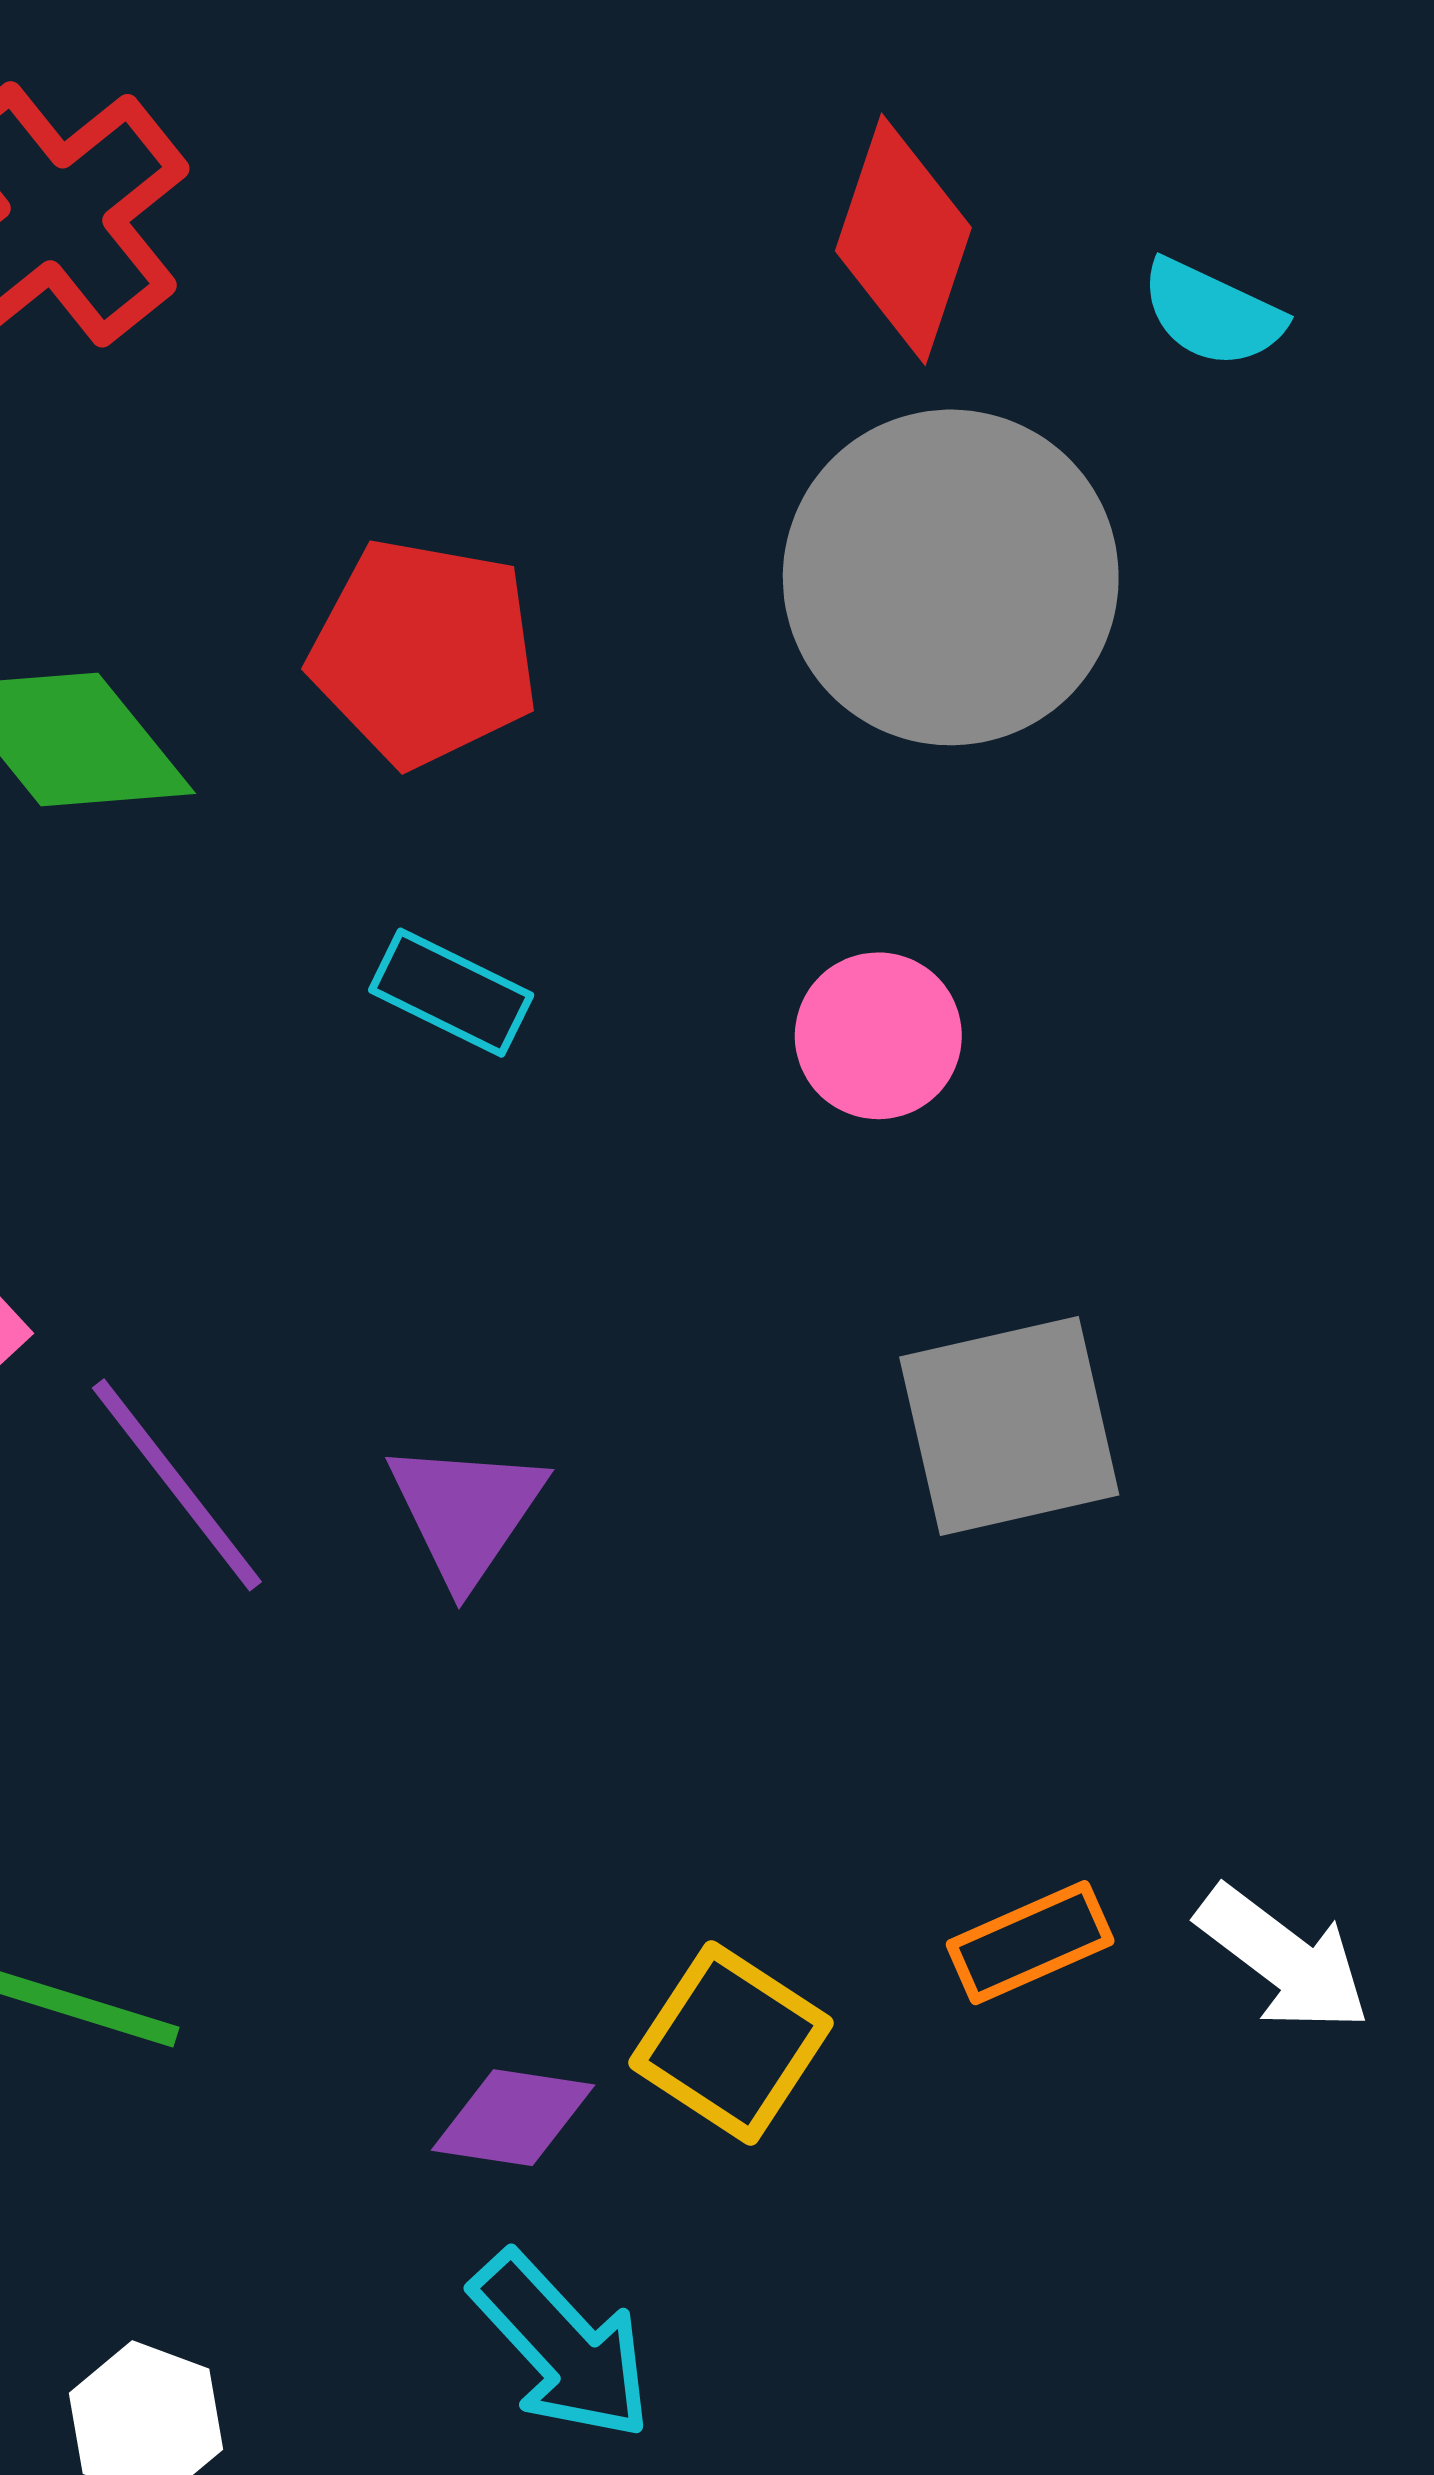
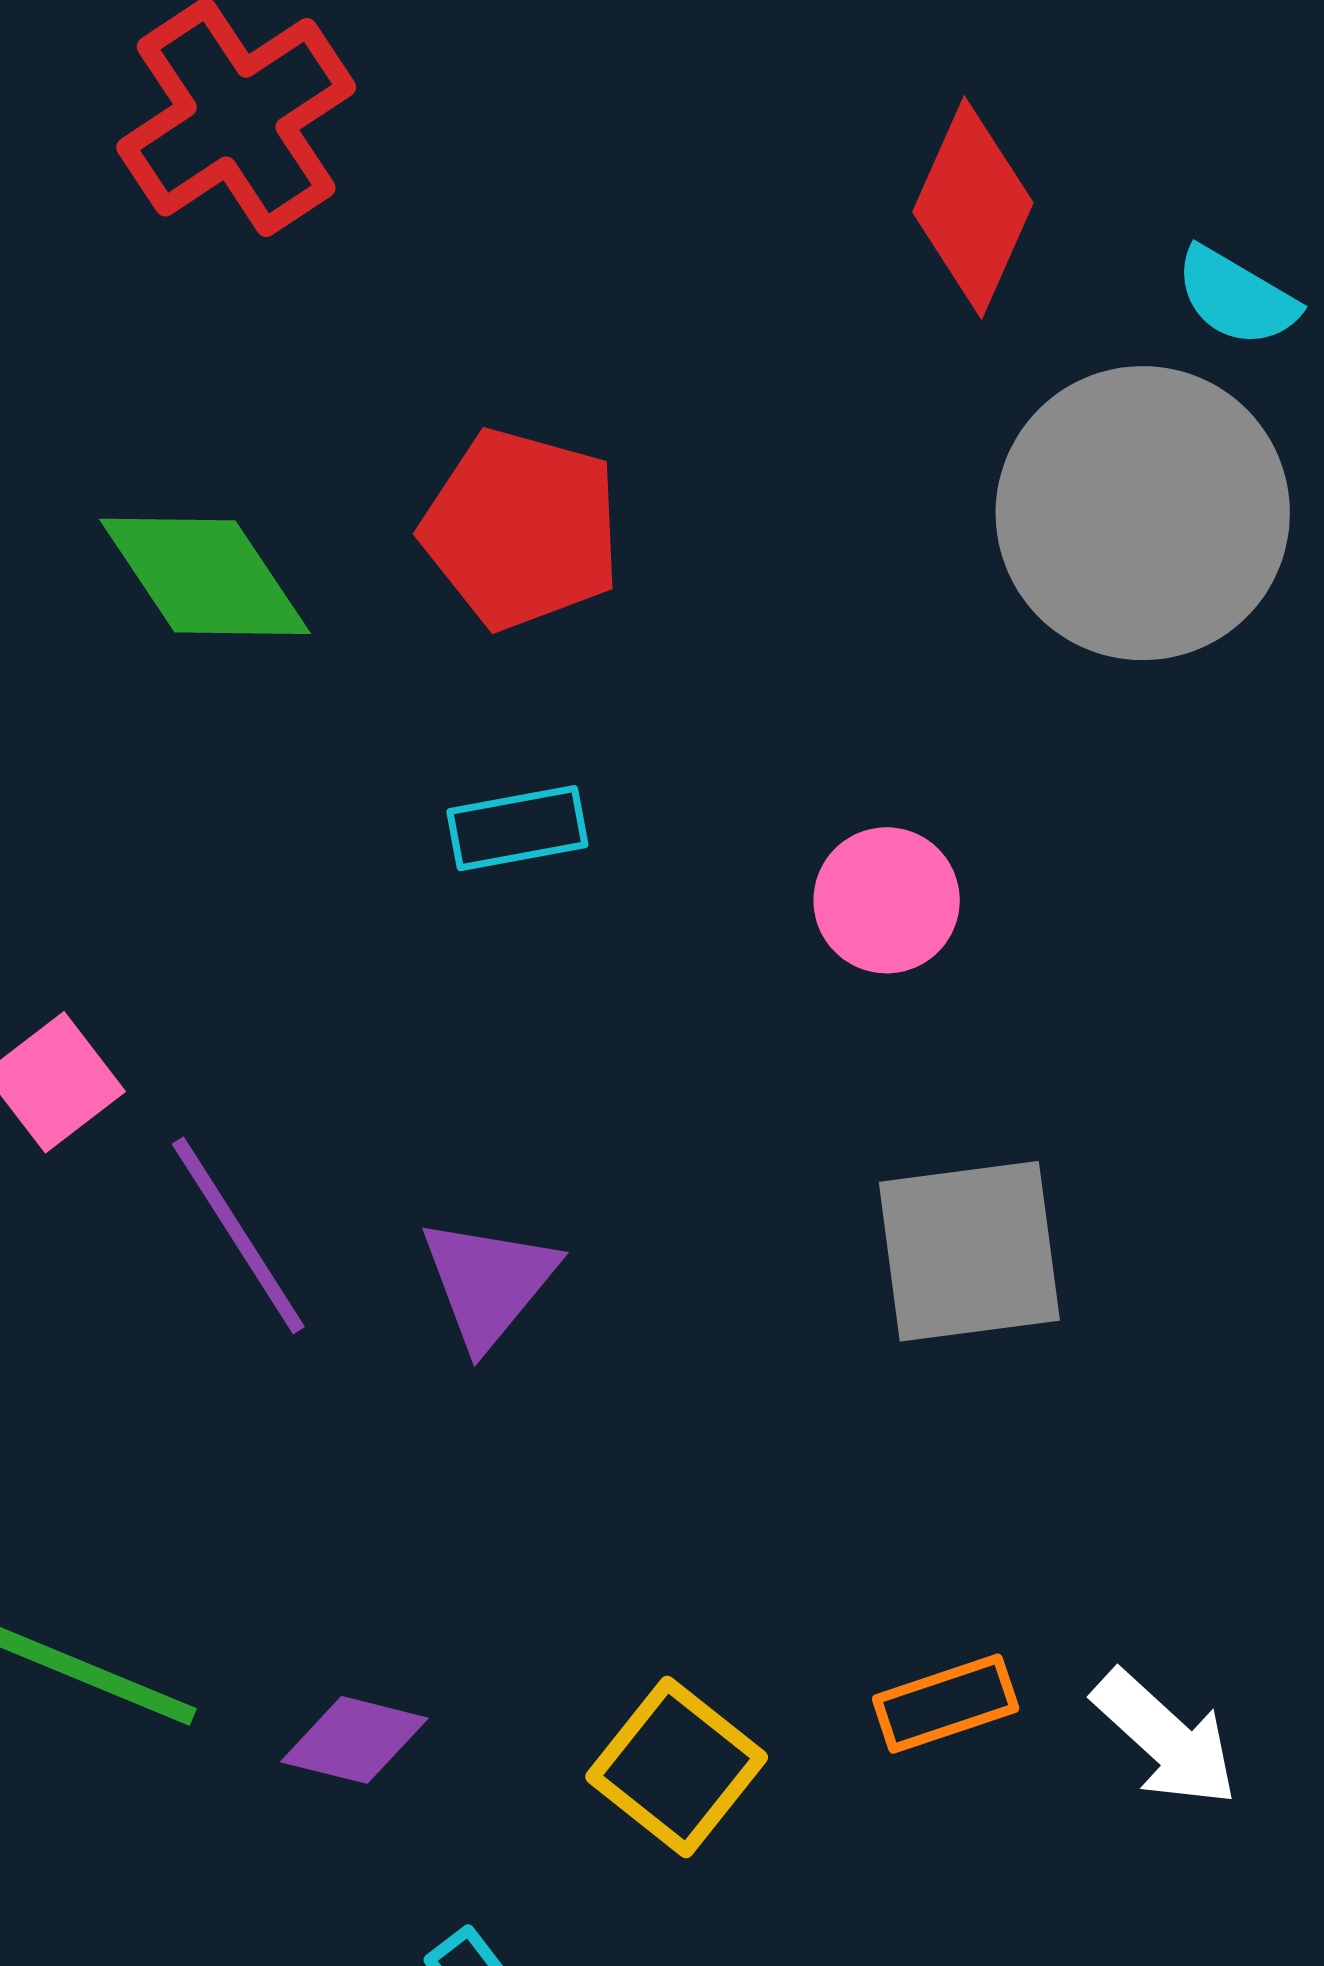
gray circle: (951, 577) -> (1143, 513), moved
cyan rectangle: (451, 993) -> (517, 828), turned -42
purple diamond: (513, 2118) -> (354, 1740), moved

